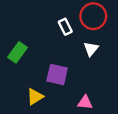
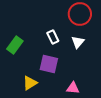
white rectangle: (65, 27) -> (53, 37), moved

